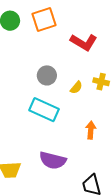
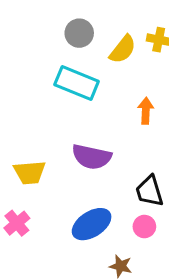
yellow semicircle: (76, 88) -> (123, 49), size x1.5

